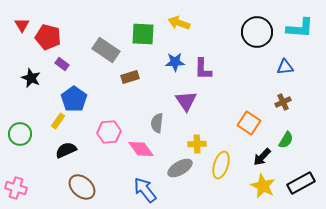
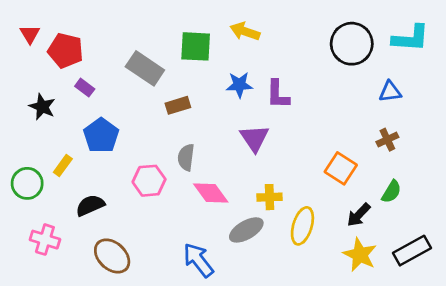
yellow rectangle: (58, 121) -> (63, 166), moved
gray semicircle: (157, 123) -> (186, 157), moved
pink diamond: (141, 149) -> (211, 193), moved
pink cross: (16, 188) -> (45, 240), moved

